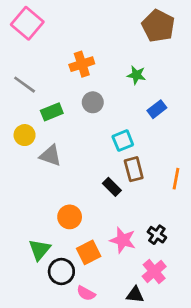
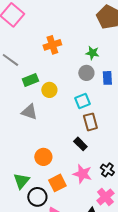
gray circle: (93, 102) -> (86, 73), moved
blue rectangle: (157, 109) -> (107, 78), turned -56
yellow circle: (25, 135) -> (49, 90), moved
black rectangle: (112, 187) -> (80, 144), moved

